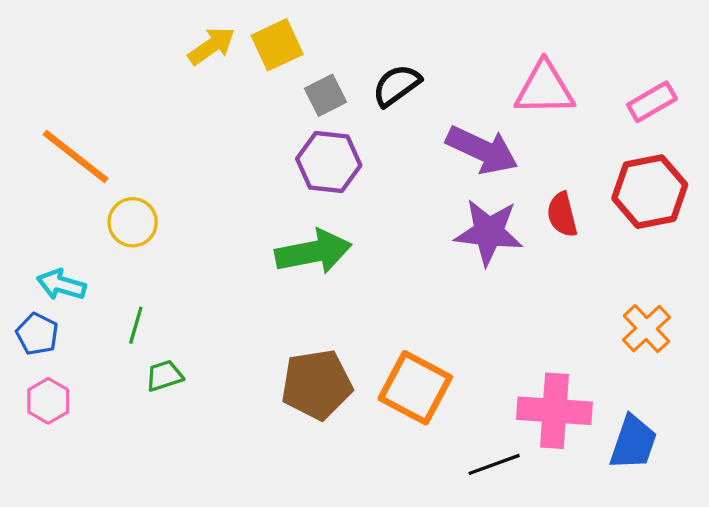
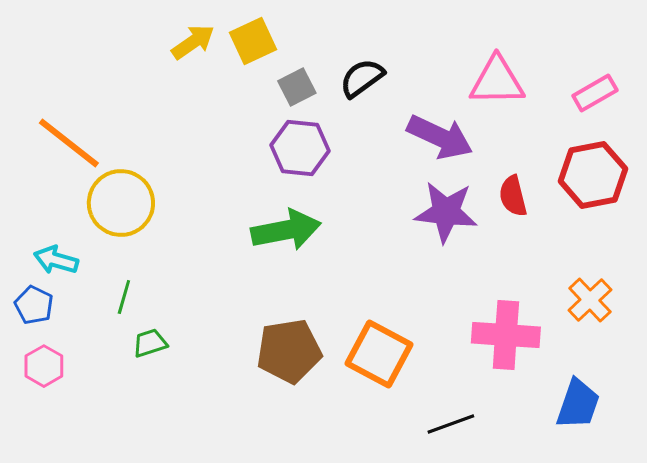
yellow circle: (133, 222) -> (121, 203), size x1.5
pink cross: (554, 411) -> (506, 335), moved

